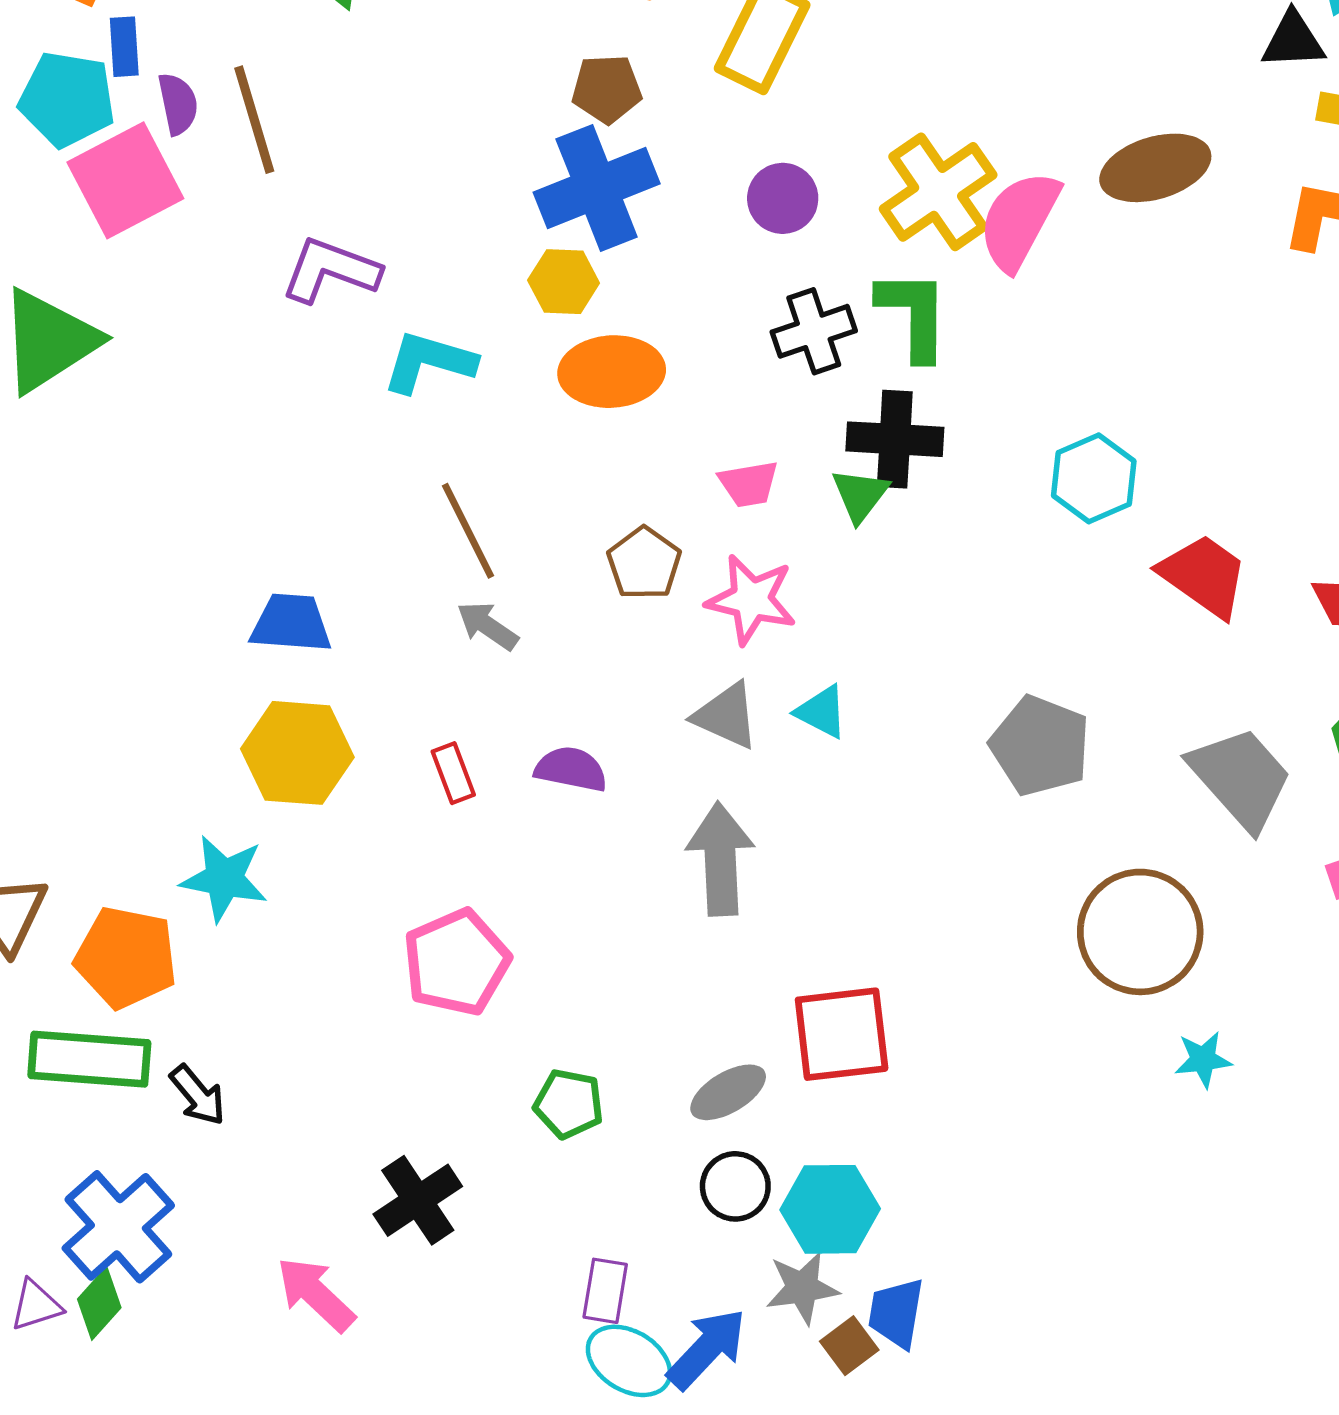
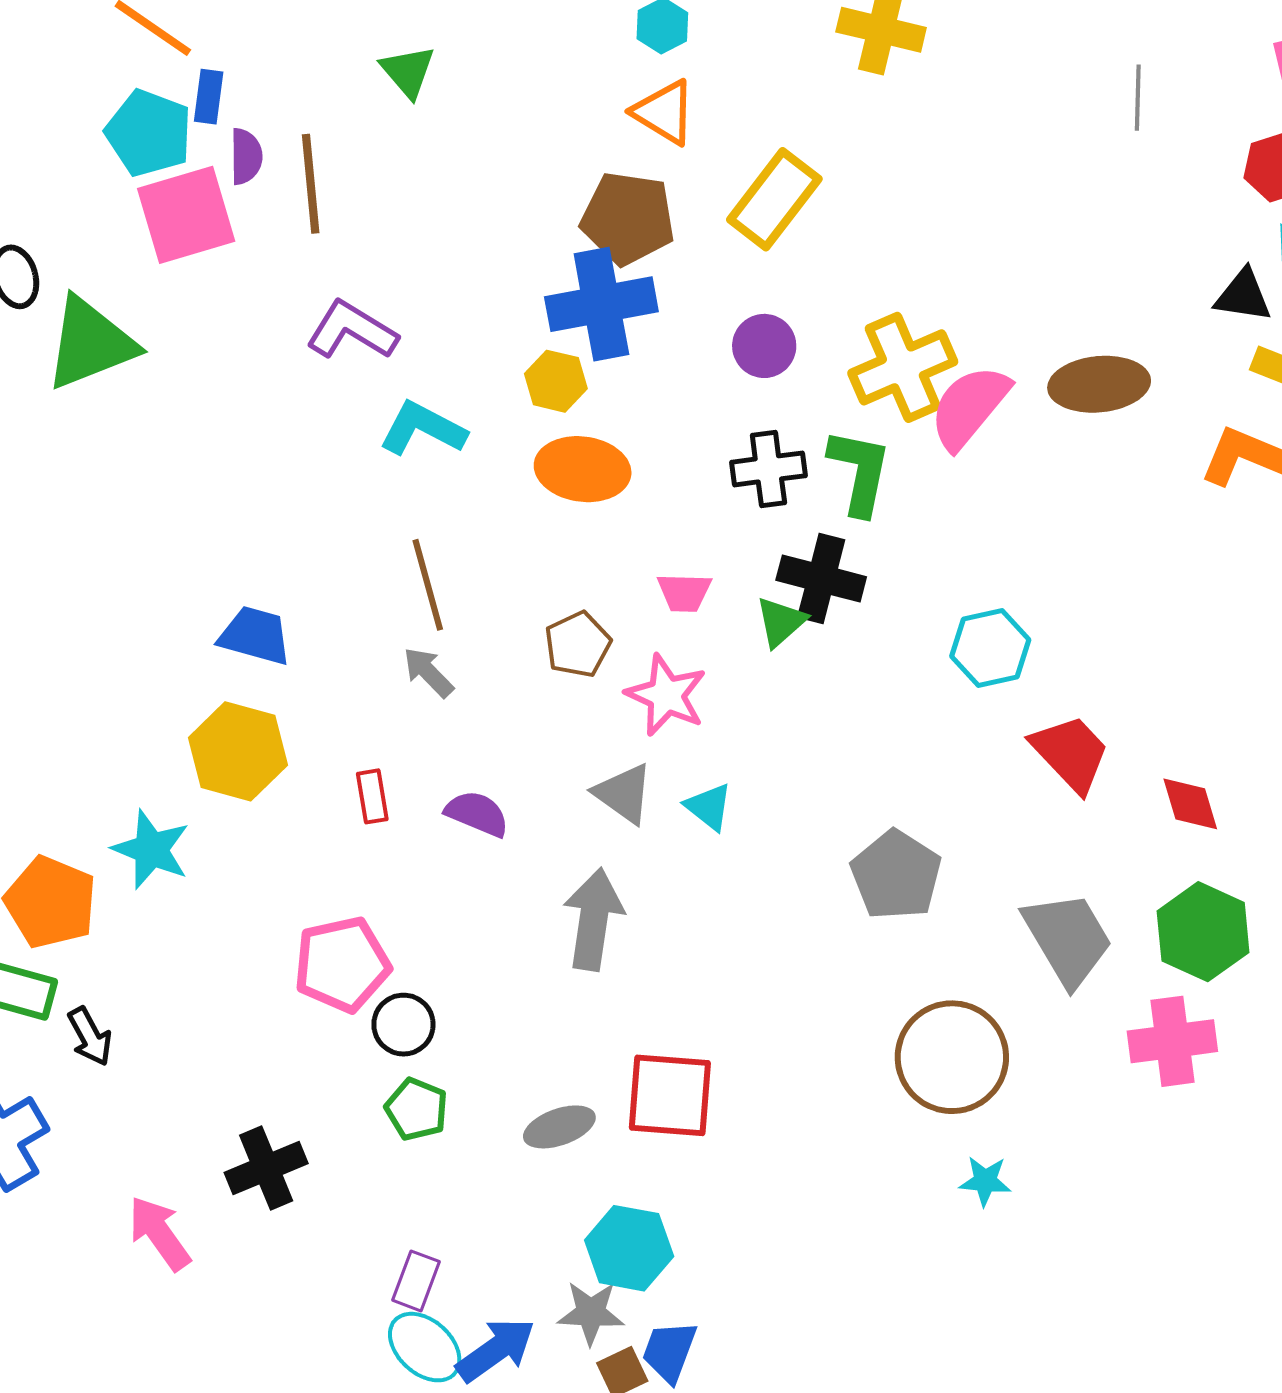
brown pentagon: (607, 89) -> (628, 218), size x1.5
black circle: (735, 1186) -> (403, 1025), moved

